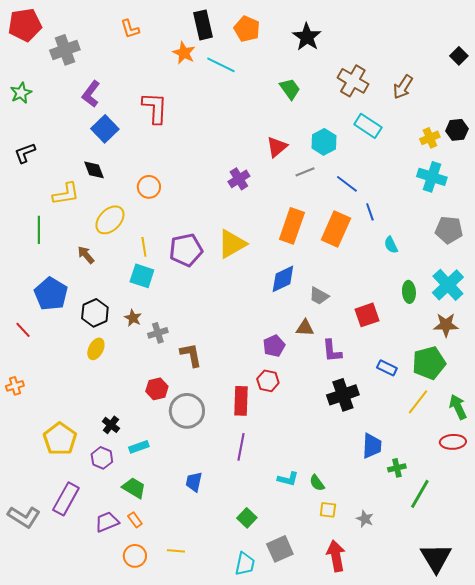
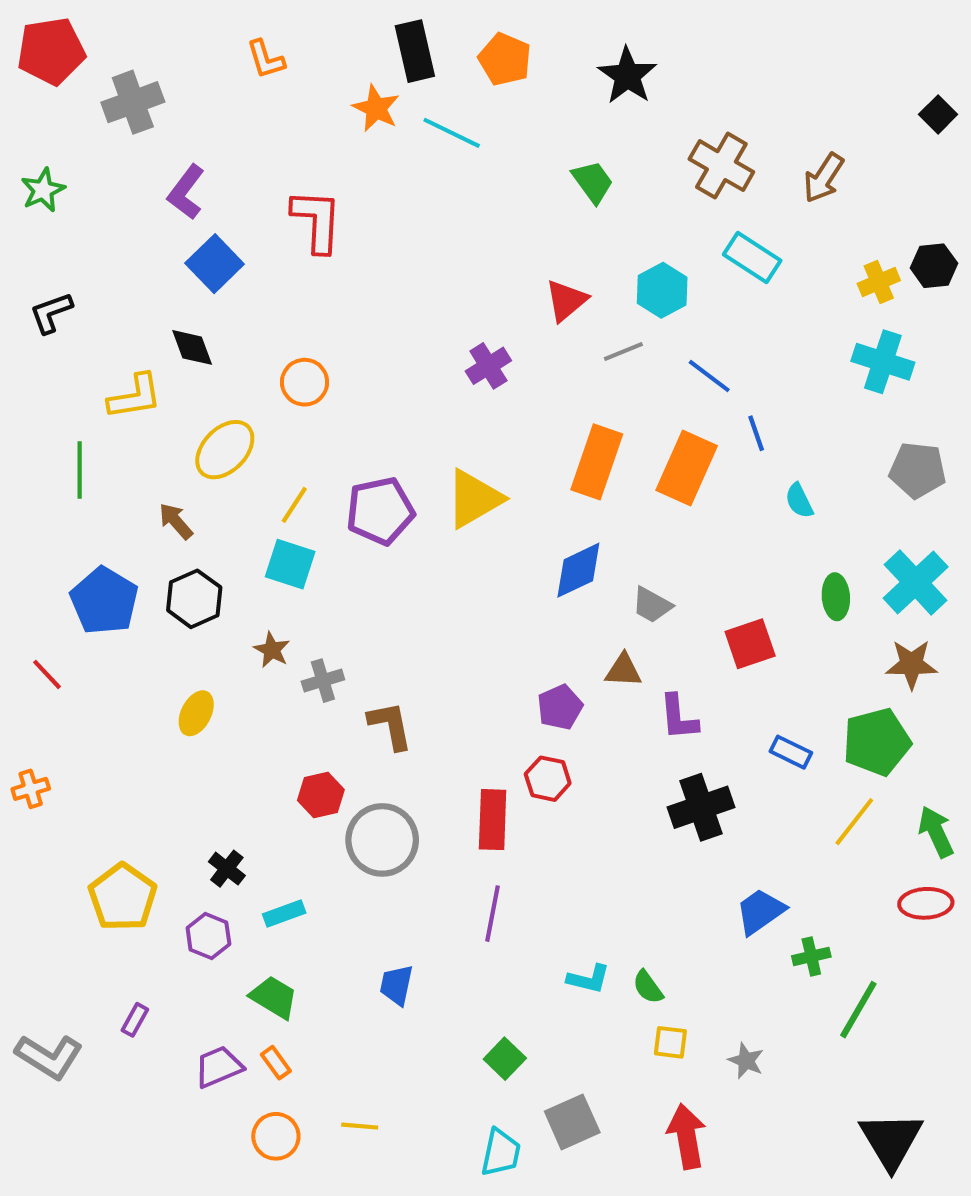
yellow line: (144, 247) -> (294, 505), turned 42
black hexagon: (95, 313) -> (194, 599), moved
blue trapezoid: (372, 446) -> (760, 911), turned -128
purple rectangle: (66, 499) -> (135, 1020), size x0.5

